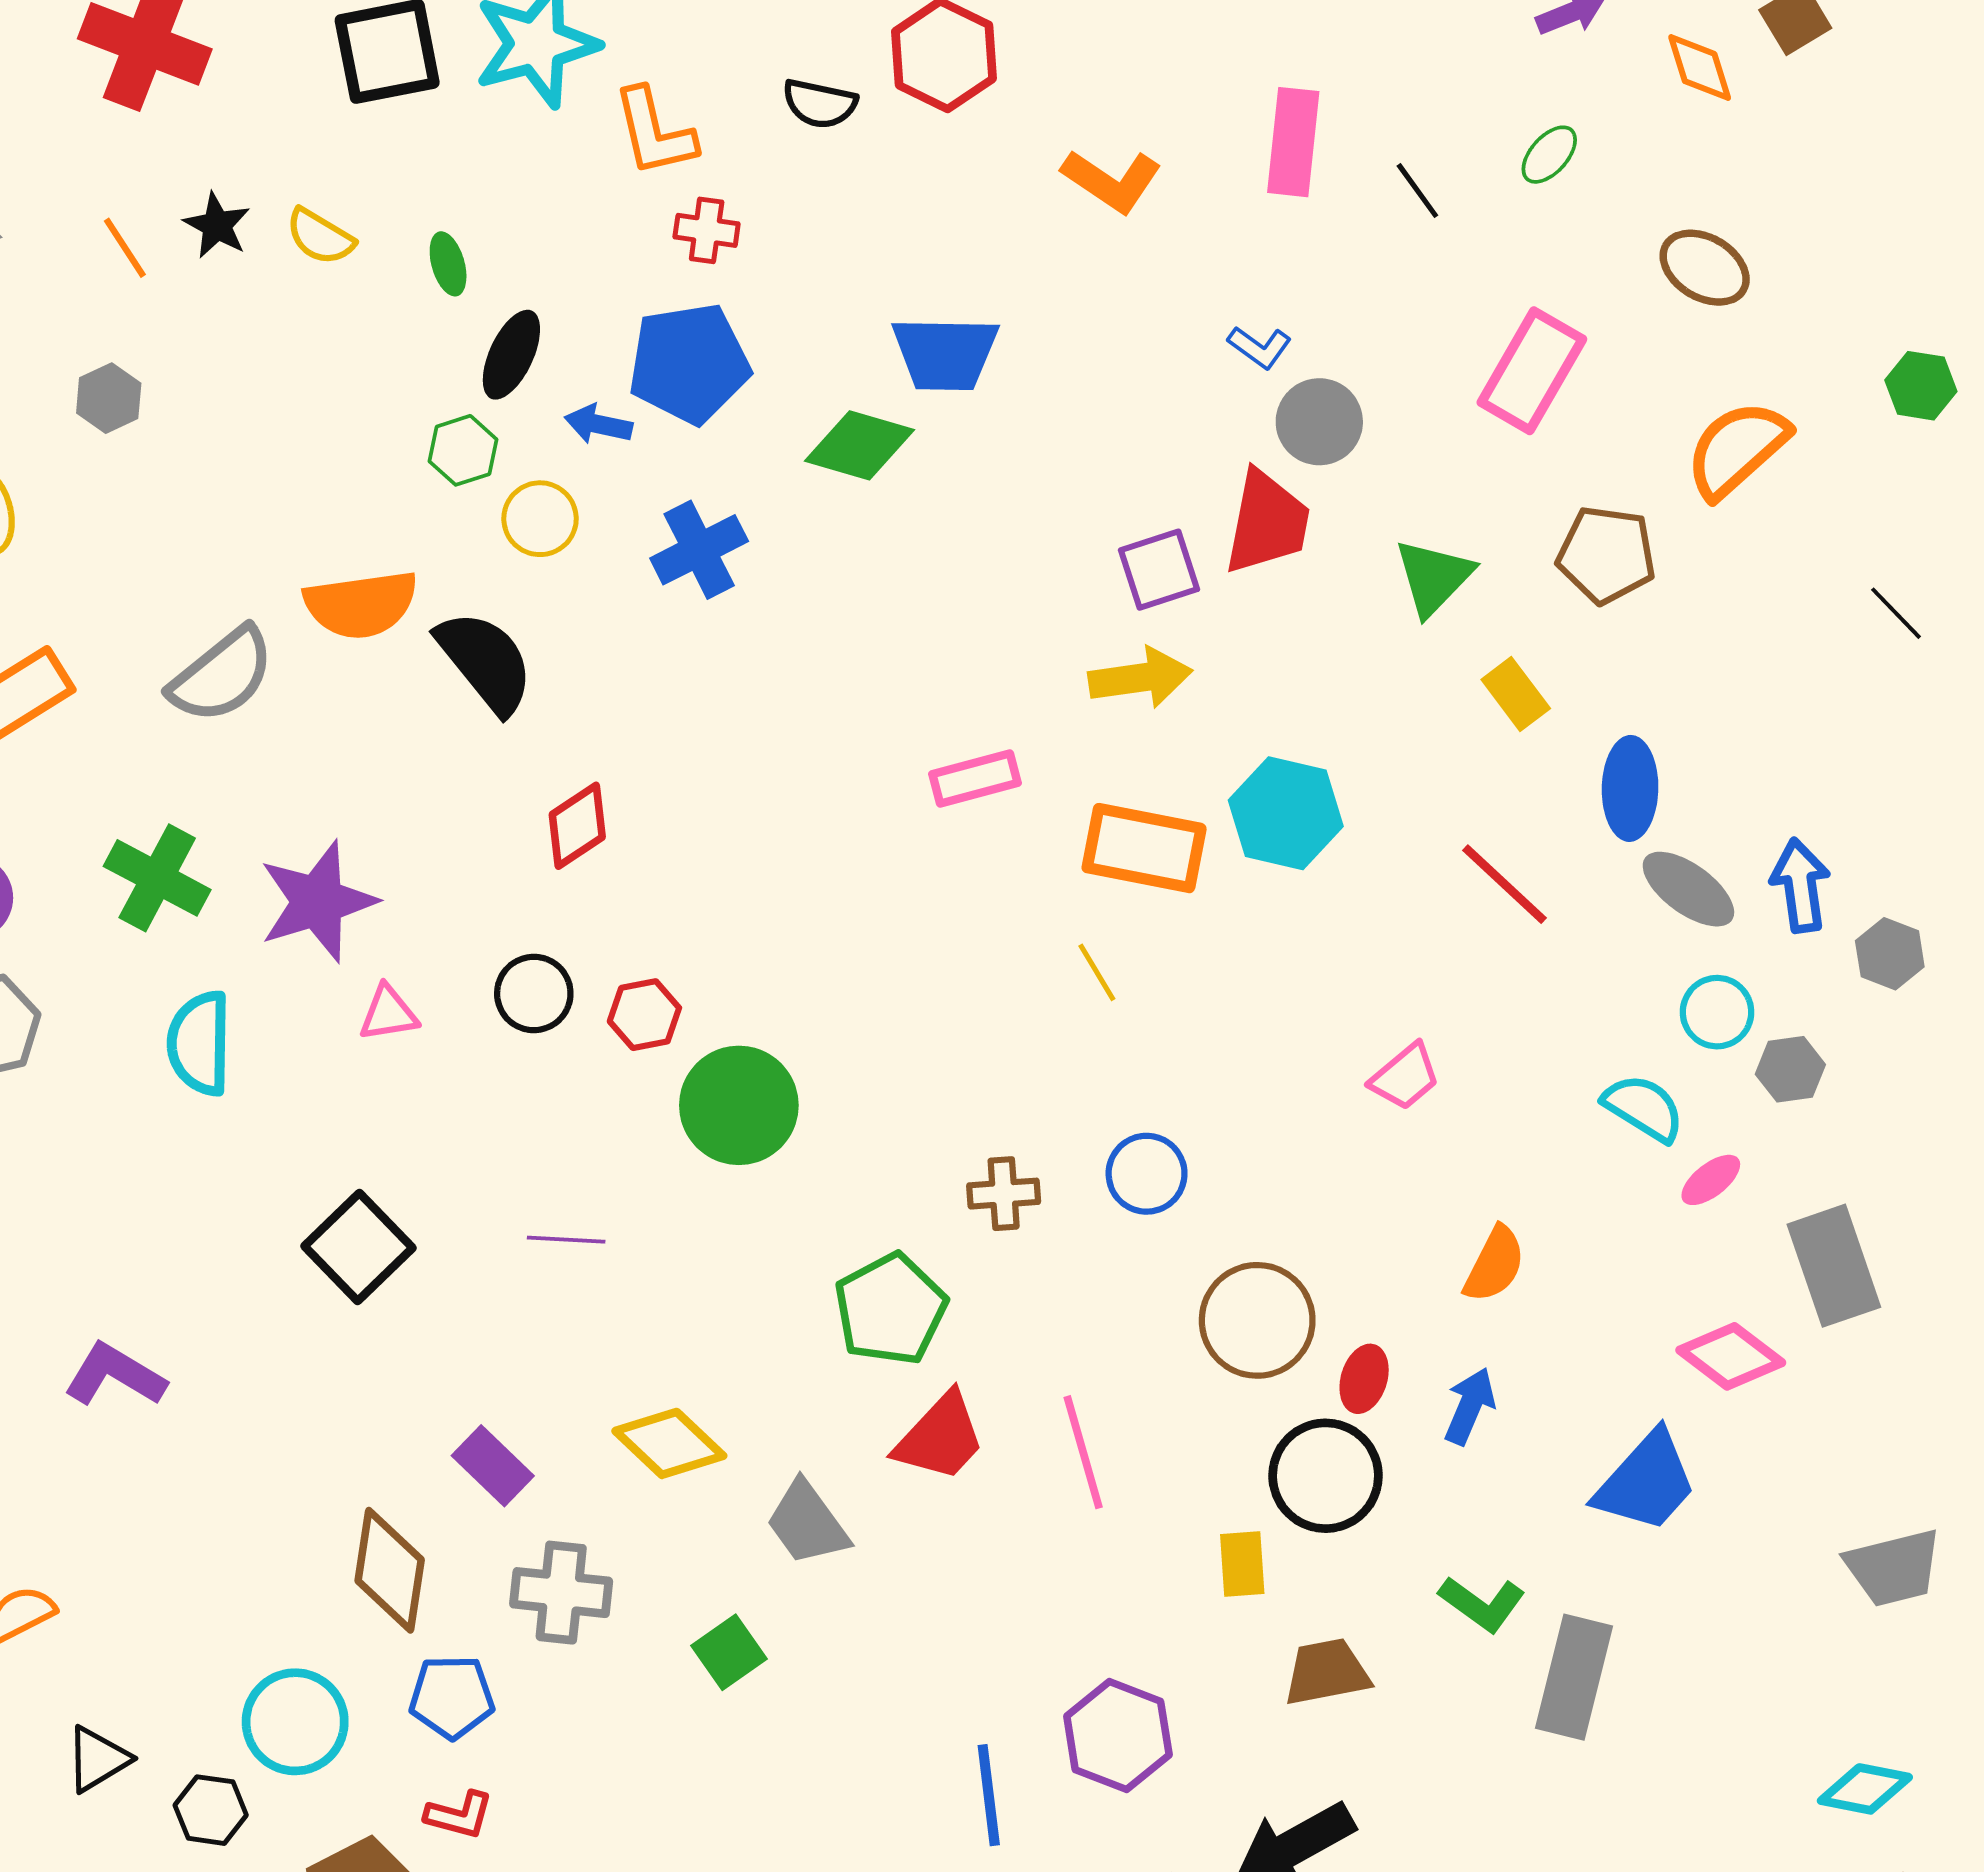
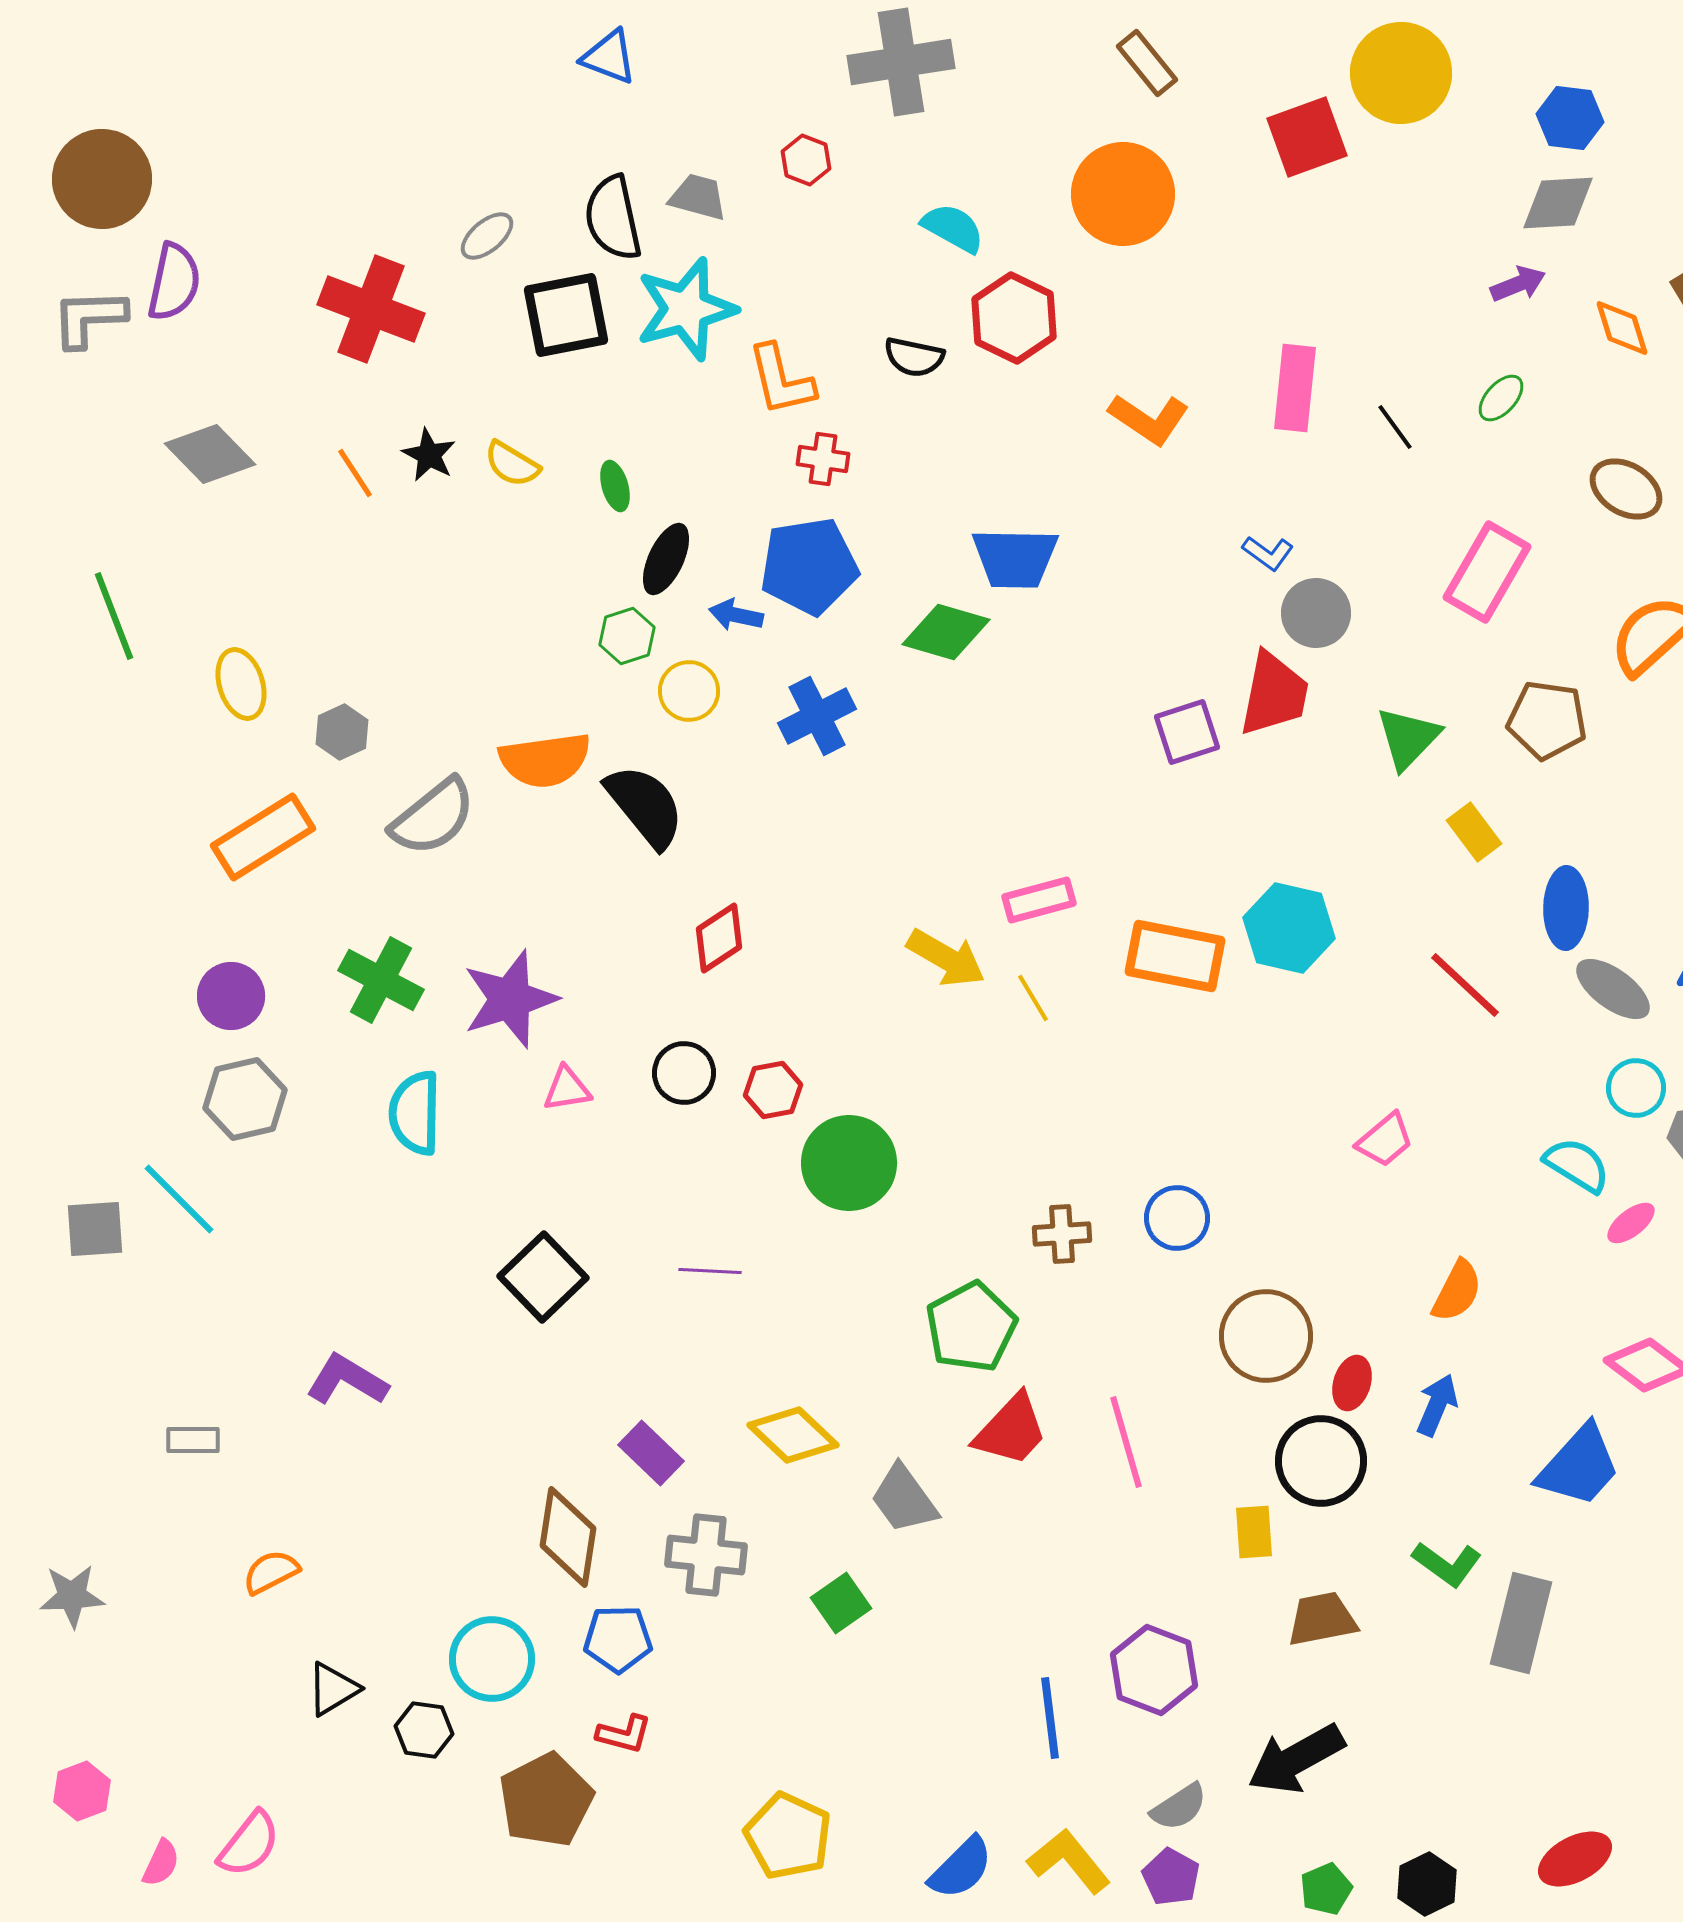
gray hexagon: (109, 398) -> (342, 732), moved
yellow arrow: (1140, 678) -> (946, 958), moved, turned 38
yellow line: (1097, 972) -> (1033, 998), moved

